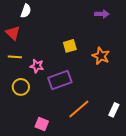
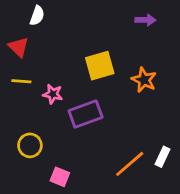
yellow square: (70, 46) -> (100, 66), size x1.5
yellow circle: (21, 87) -> (30, 145), moved
orange line: (79, 109) -> (130, 164), moved

